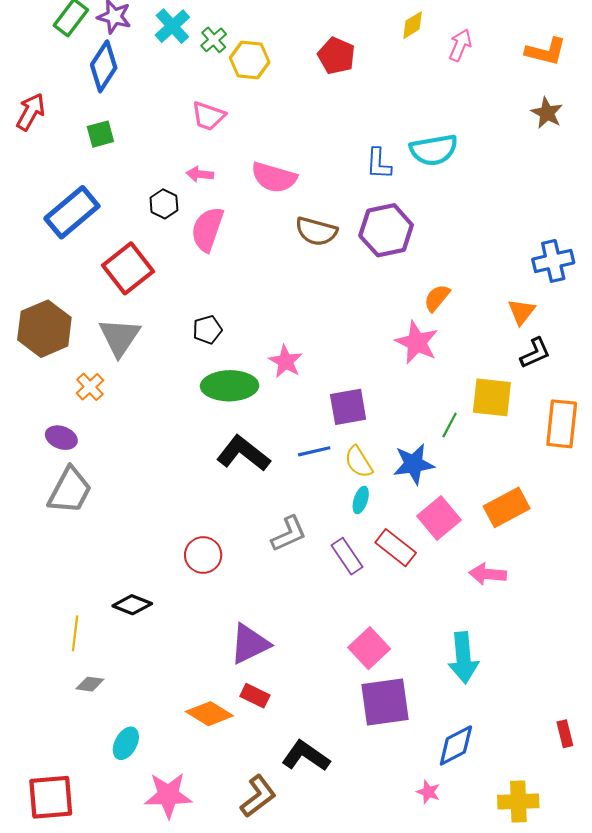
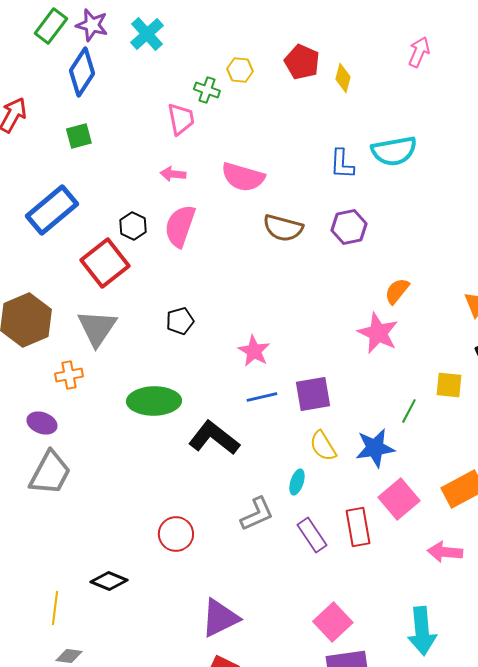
yellow diamond: (413, 25) -> (343, 78), moved, turned -44
green cross: (214, 40) -> (207, 90), moved, turned -30
yellow hexagon: (250, 60) -> (240, 70), moved, size x0.7
pink trapezoid: (208, 116) -> (181, 119), turned -120
black hexagon: (164, 204) -> (133, 226), moved
purple hexagon: (386, 230) -> (349, 227), size x0.7
green ellipse: (230, 386) -> (154, 401), moved
orange cross: (90, 387) -> (69, 375), turned 32
yellow square: (492, 397) -> (449, 385), size x0.7
blue line: (314, 451) -> (262, 397), moved
cyan ellipse: (361, 500) -> (297, 482), moved
red rectangle: (396, 548) -> (358, 527), turned 42

